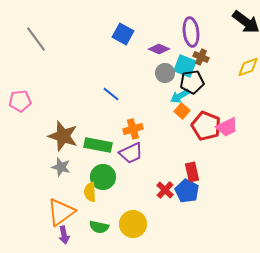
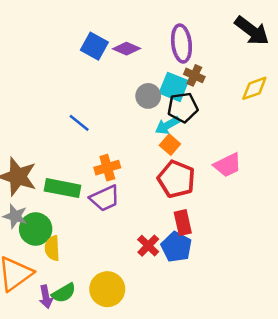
purple diamond: (159, 49) -> (126, 49), moved
red pentagon: (206, 126) -> (176, 179), moved
green circle: (103, 177) -> (36, 229), moved
green semicircle: (99, 227) -> (64, 293), turned -42
purple arrow: (64, 235) -> (46, 297), moved

